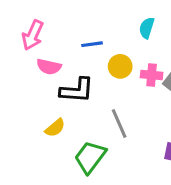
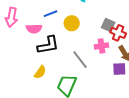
pink semicircle: (49, 67) -> (34, 29), moved
pink cross: (152, 75) -> (101, 46), moved

